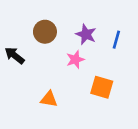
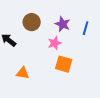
orange square: (102, 87) -> (64, 64), moved
orange triangle: (49, 99) -> (23, 73), moved

